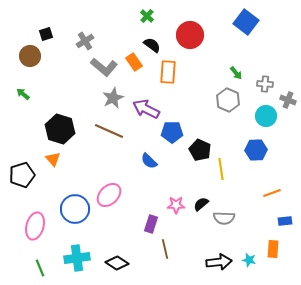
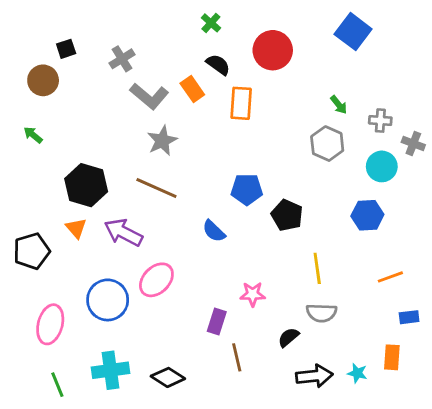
purple arrow: (146, 109) -> (123, 232), moved
yellow line: (221, 169) -> (317, 268), moved
black semicircle: (201, 204) -> (288, 337), moved

